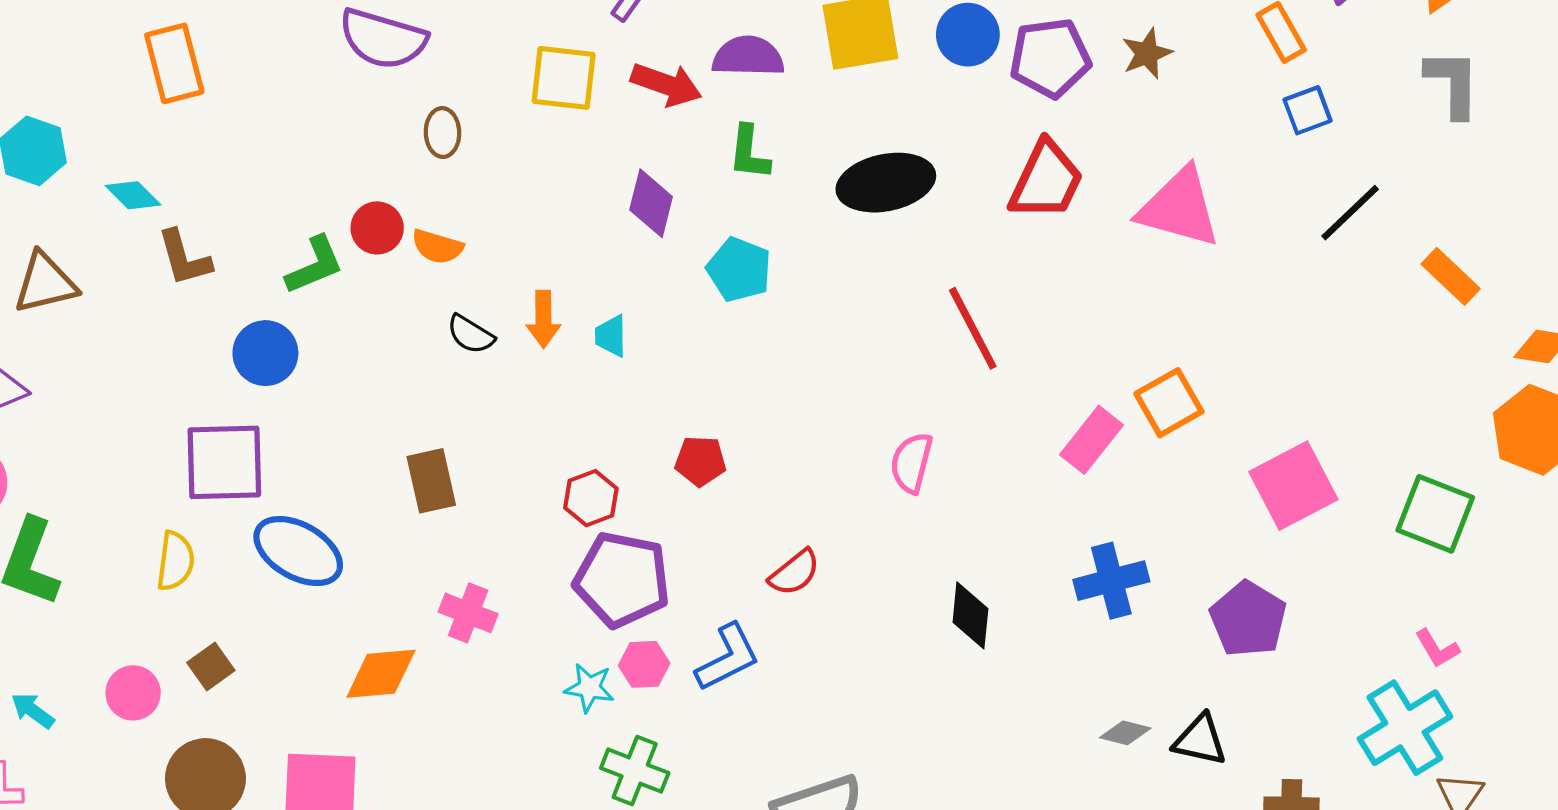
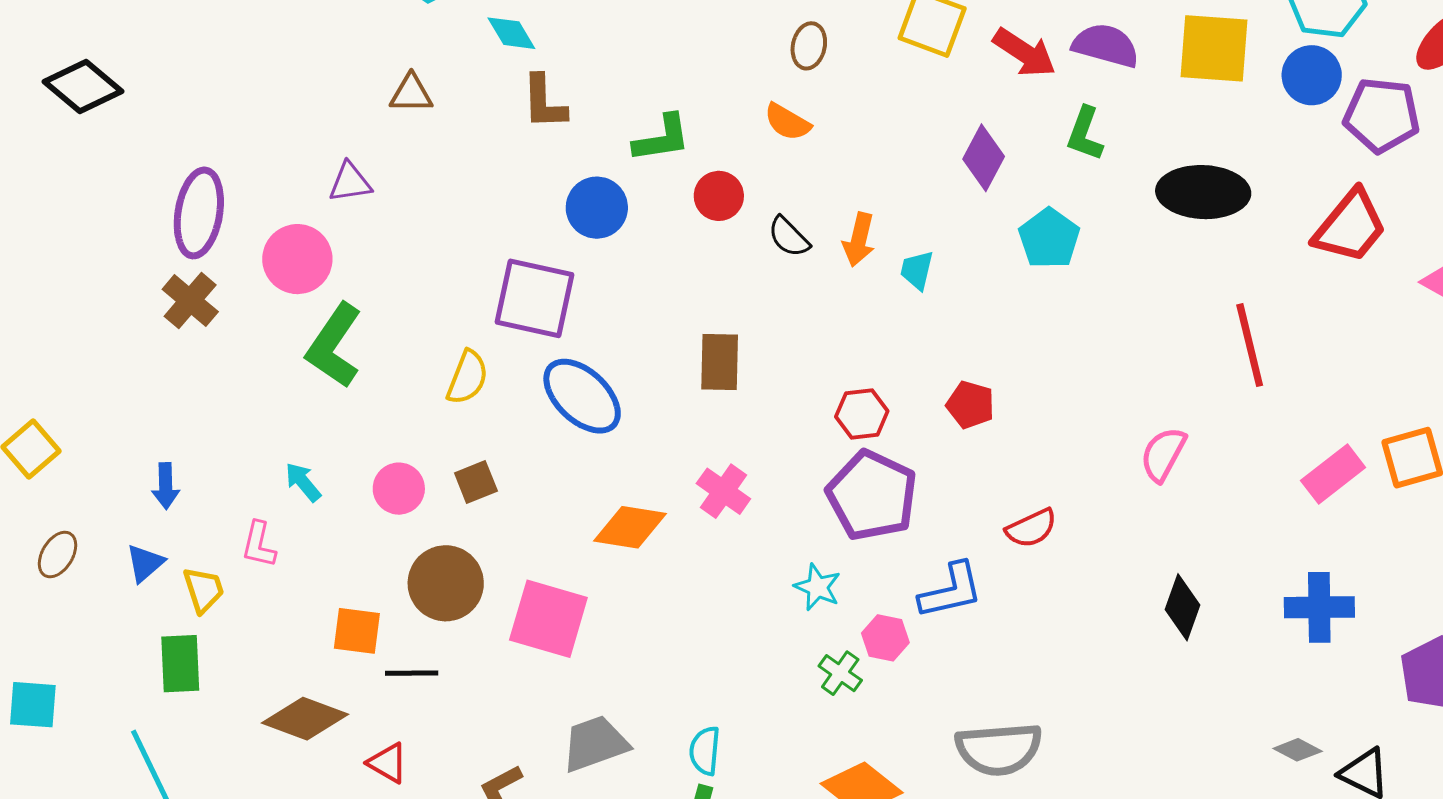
red circle: (377, 228) -> (719, 196), moved
orange semicircle: (437, 247) -> (787, 122), moved
brown triangle: (45, 283) -> (411, 94), size x0.7
pink hexagon: (644, 664) -> (885, 638), moved
green cross: (635, 770) -> (840, 673), size x0.7

